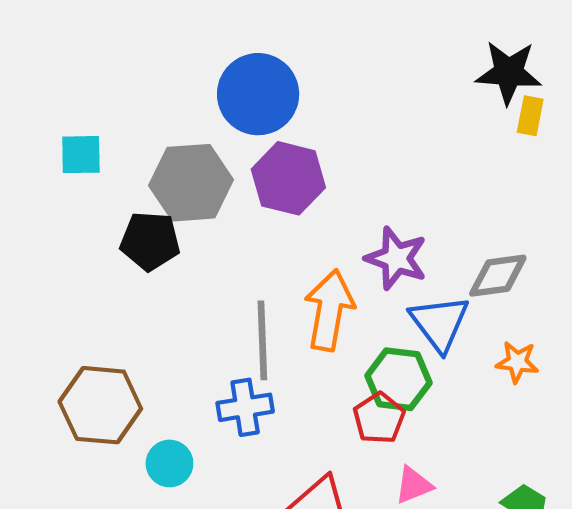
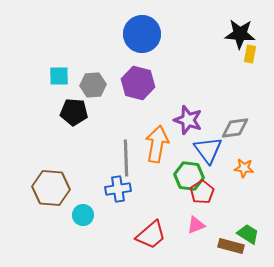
blue circle: (258, 94) -> (142, 34), moved
cyan square: (81, 155) -> (59, 76), moved
gray hexagon: (191, 183) -> (93, 85), size x0.7
red pentagon: (379, 418) -> (202, 192), moved

